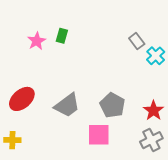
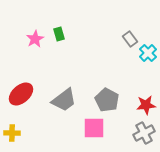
green rectangle: (62, 36) -> (59, 34), turned -32
red star: (154, 111) -> (146, 105), turned 30

